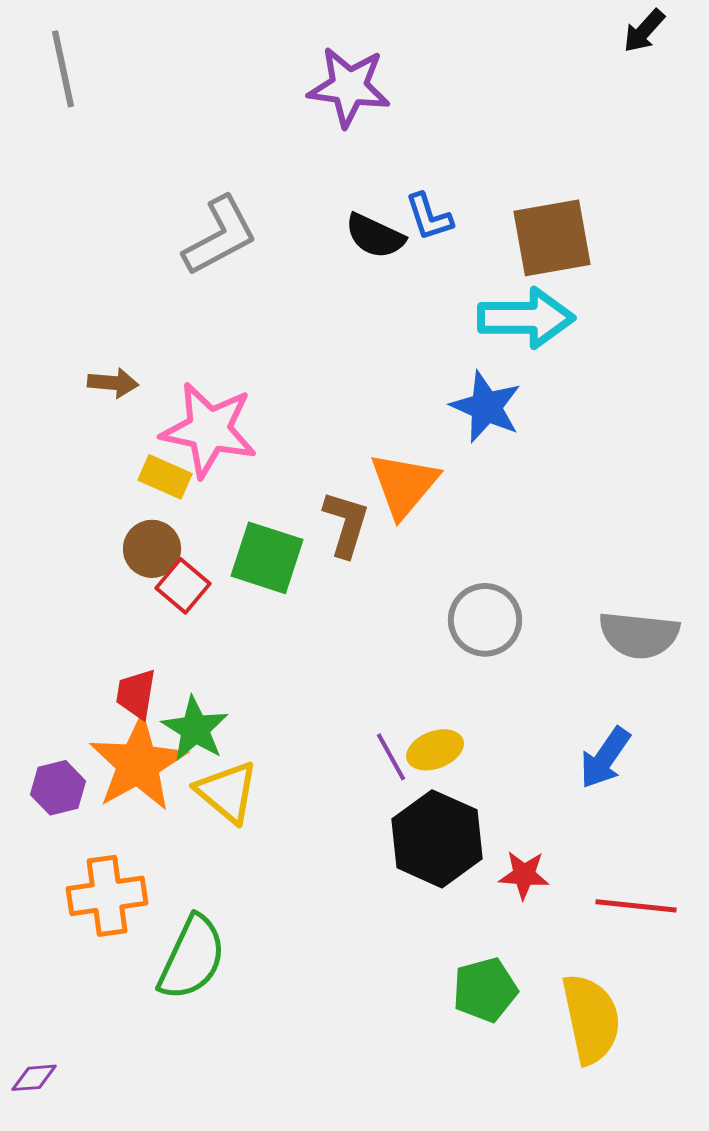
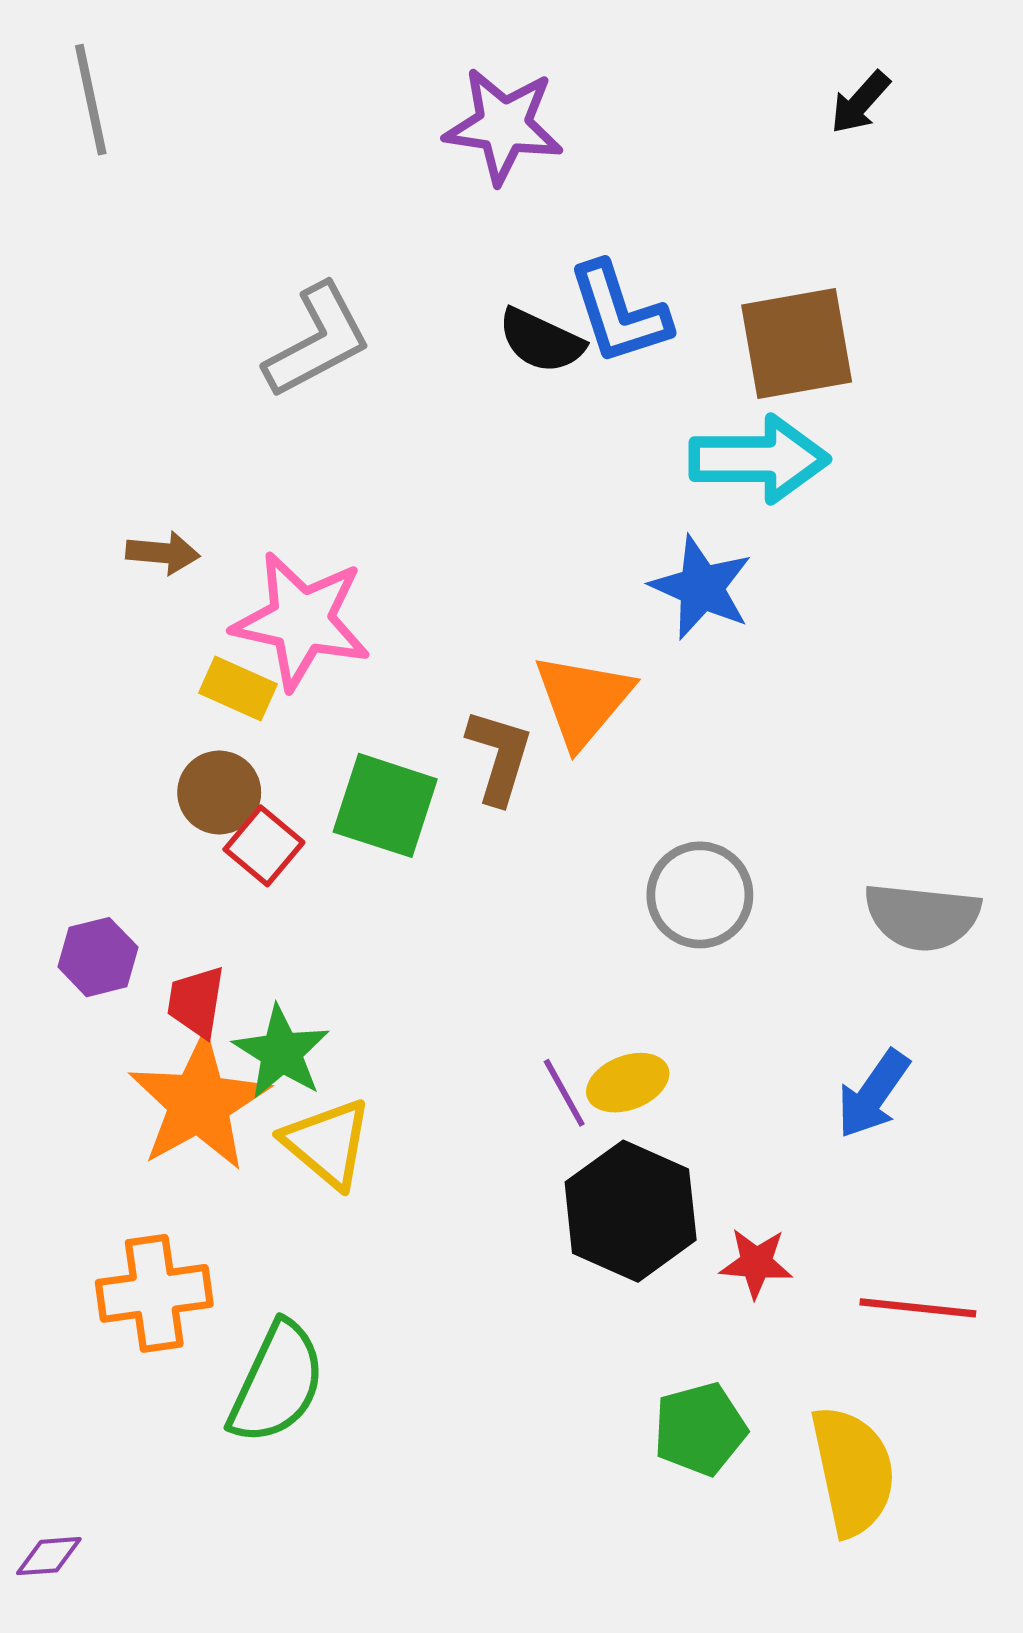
black arrow: (644, 31) -> (860, 102), moved
blue L-shape: (429, 217) -> (619, 313), size x1.5
purple hexagon: (58, 788) -> (98, 957), moved

